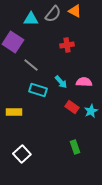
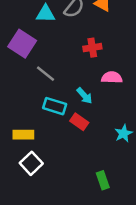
pink semicircle: (84, 82) -> (112, 77), moved
red rectangle: (72, 107) -> (79, 122), moved
white square: (22, 154) -> (31, 163), moved

